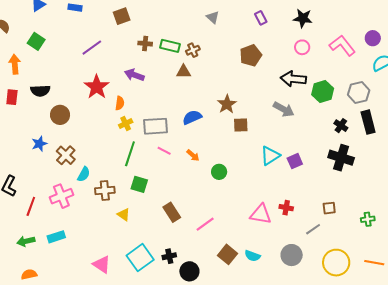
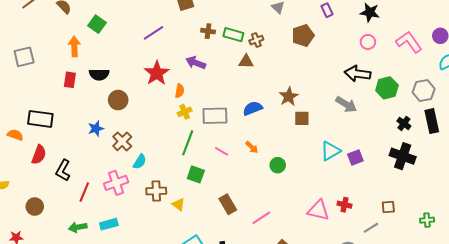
brown pentagon: (251, 55) -> (303, 35), moved
pink line: (164, 151) -> (222, 151), moved
brown cross: (105, 190) -> (156, 191), moved

